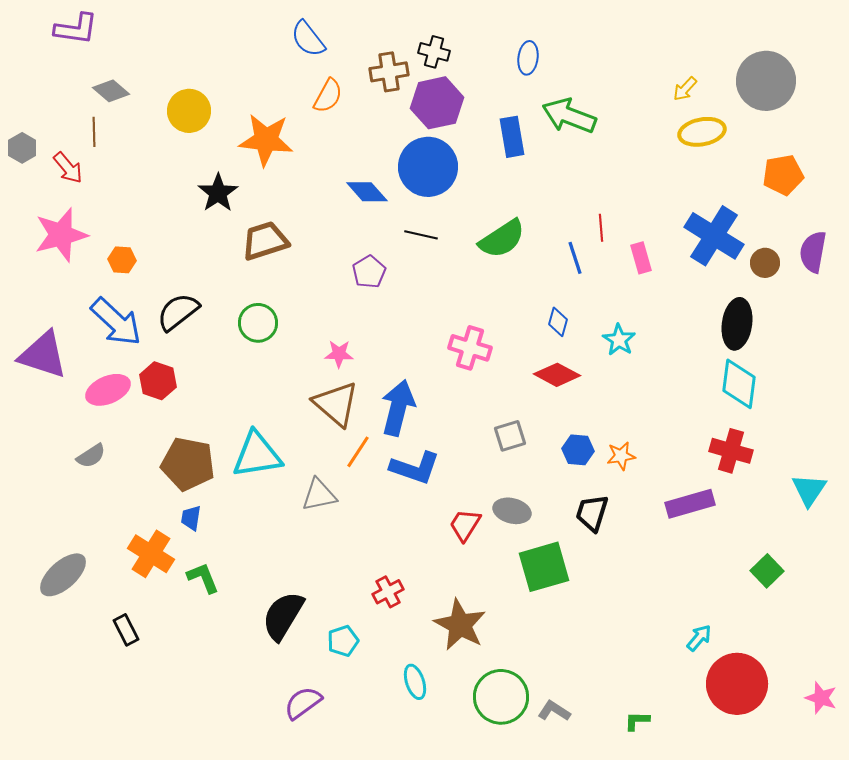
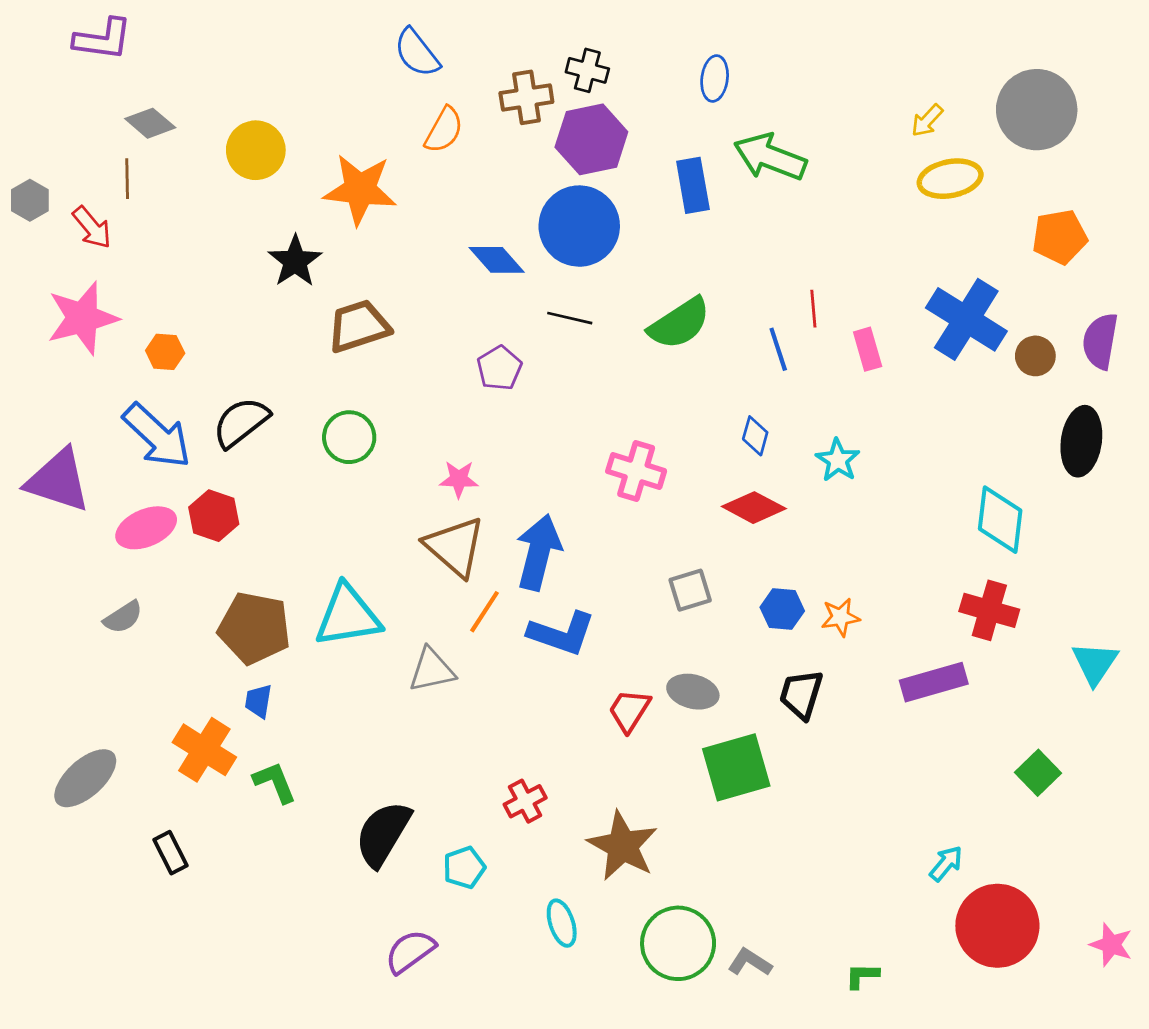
black ellipse: (737, 324) -> (1081, 441), moved

